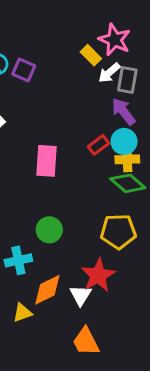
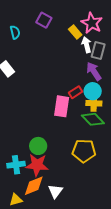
purple square: (24, 70) -> (44, 20), moved
white arrow: (109, 73) -> (86, 45), turned 112
pink rectangle: (46, 161) -> (62, 106), moved
red star: (98, 275) -> (37, 165), moved, turned 30

